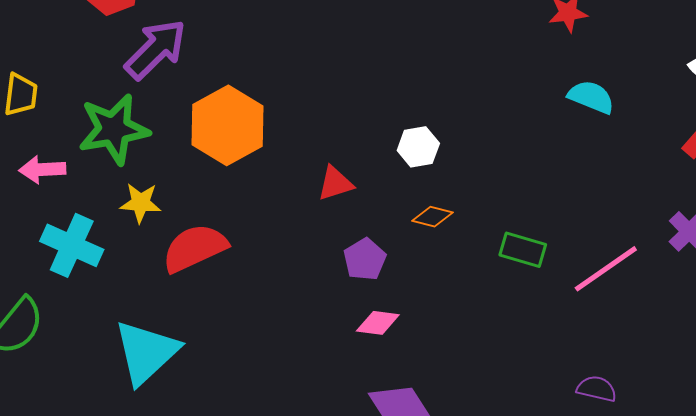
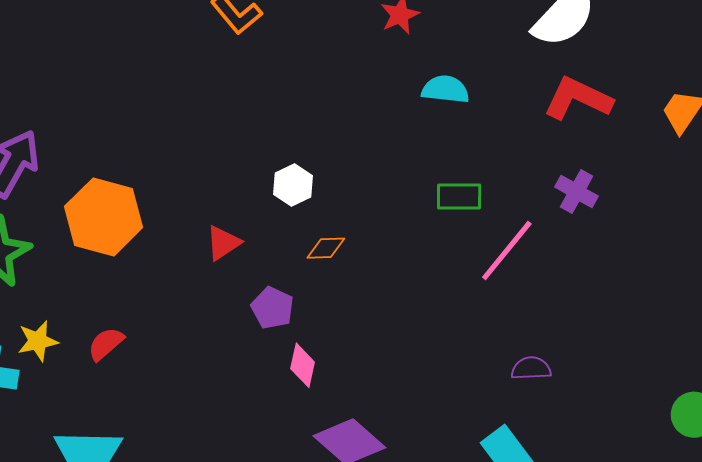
yellow star: (141, 203) -> (38, 341), moved
red semicircle: (195, 248) -> (106, 344), size x0.6
green rectangle: (523, 250) -> (459, 197), moved
pink diamond: (378, 323) -> (303, 365), turned -69

